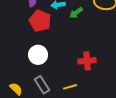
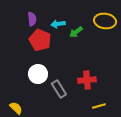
gray rectangle: (42, 85) -> (59, 89), moved
yellow line: (70, 87) -> (99, 106), moved

